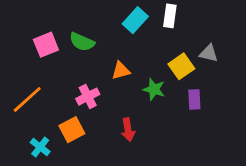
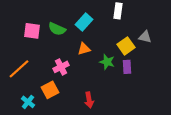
cyan rectangle: (135, 20) -> (84, 22), moved
pink square: (46, 45) -> (32, 31), turned 30
purple rectangle: (194, 99) -> (127, 67), moved
red arrow: (128, 130) -> (89, 100), moved

